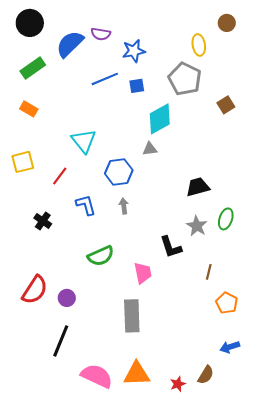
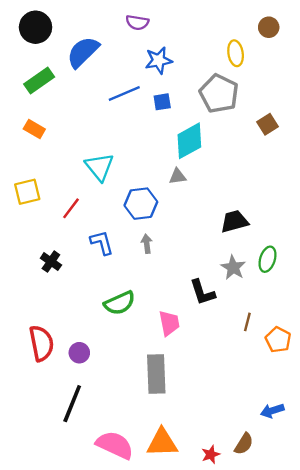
purple semicircle: (101, 34) -> (137, 22), moved
red semicircle: (35, 290) -> (41, 343), turned -44
orange pentagon: (227, 303) -> (278, 340), moved

